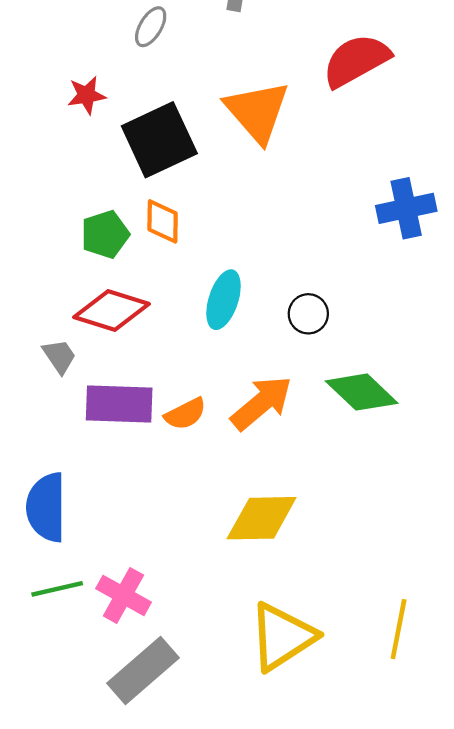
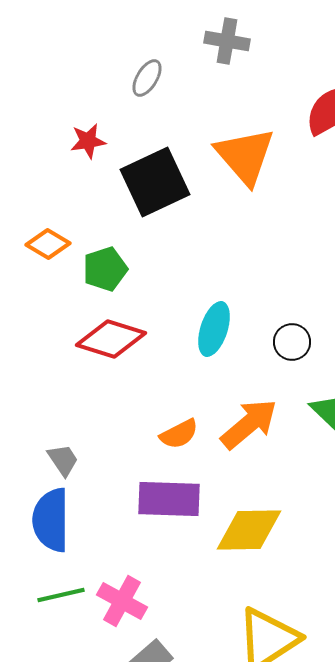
orange diamond: (163, 221) -> (48, 244), moved, turned -60
gray trapezoid: (59, 356) -> (63, 460), moved
purple rectangle: (119, 404) -> (169, 499), moved

